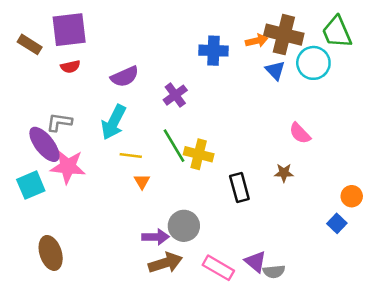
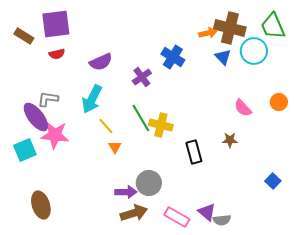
blue cross: (213, 51) -> (173, 57), moved, turned 30
yellow line: (131, 155) -> (106, 126), turned 42
orange circle: (352, 196) -> (279, 102), moved

